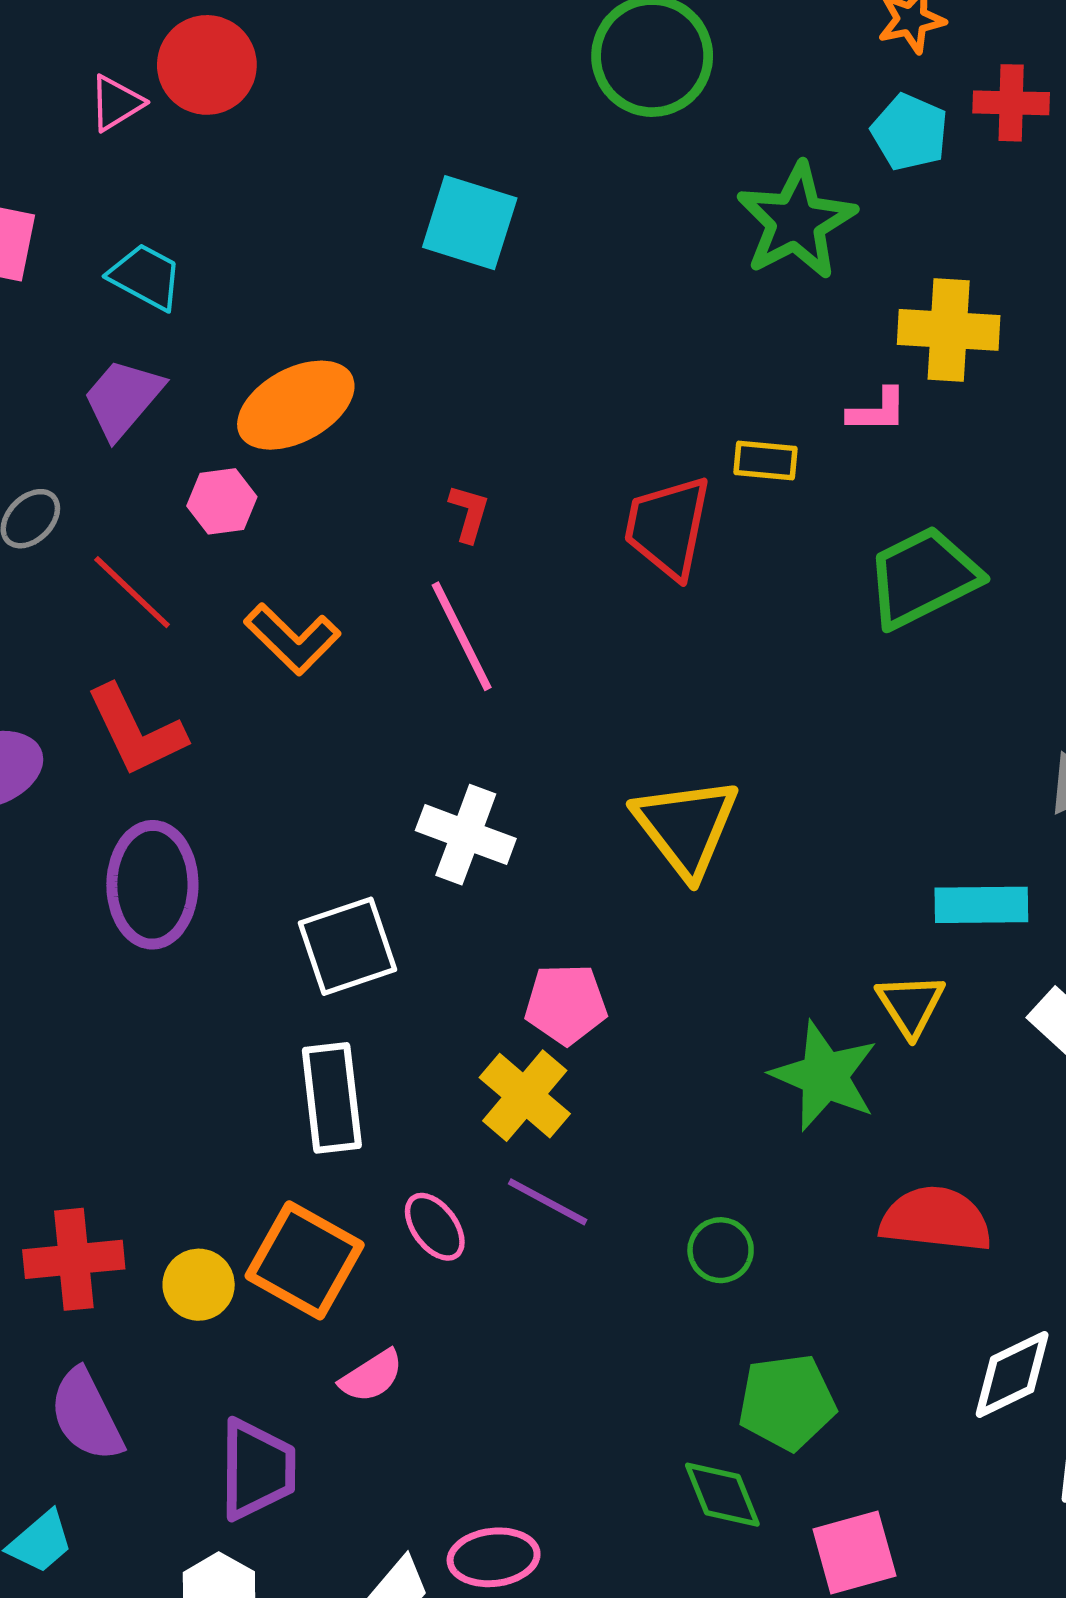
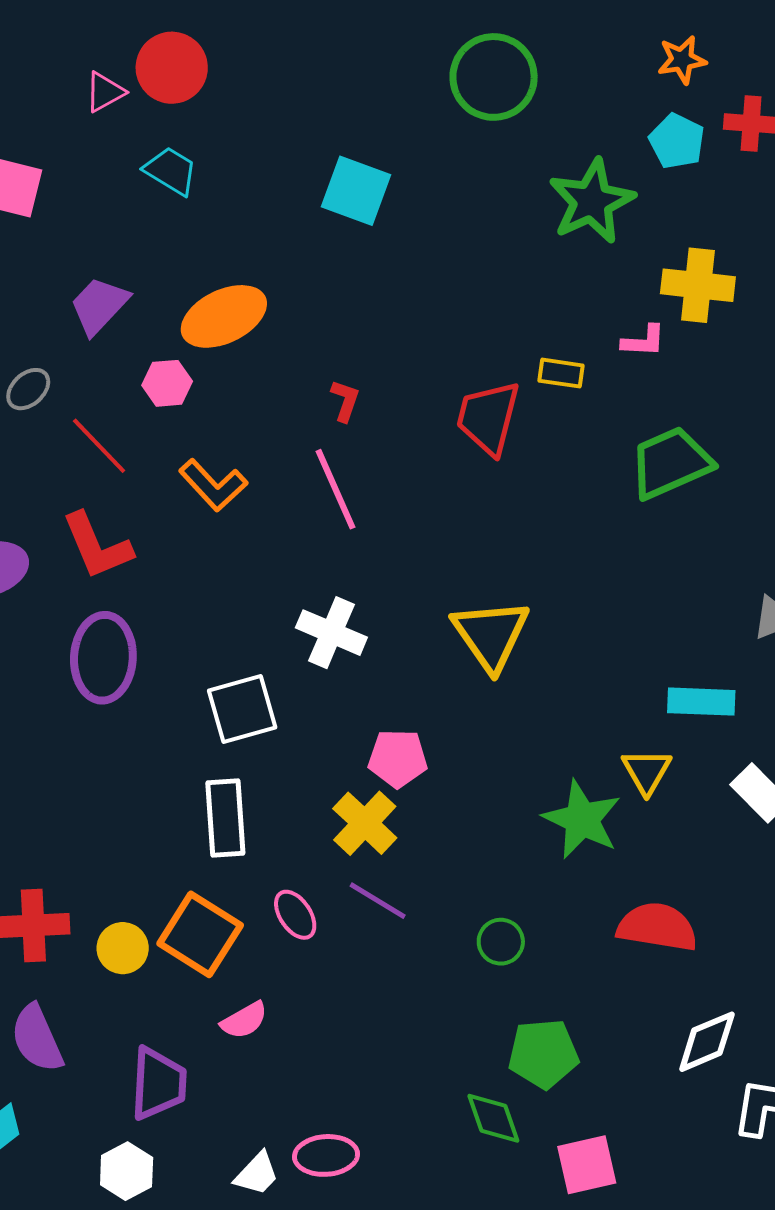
cyan trapezoid: (146, 277) -> (171, 171), moved

